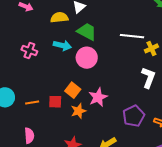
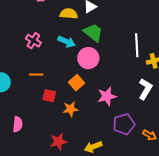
white line: (132, 36) -> (137, 45), turned 70
orange square: (73, 90) -> (77, 83), moved
pink star: (98, 97) -> (107, 96), moved
orange line: (32, 102) -> (36, 74), moved

